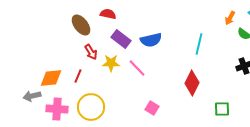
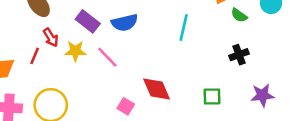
red line: (78, 76) -> (35, 56), moved
red diamond: (192, 83) -> (157, 89), moved, turned -50
green square: (222, 109) -> (212, 96), moved

